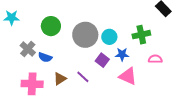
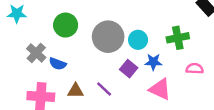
brown triangle: (60, 79) -> (76, 91), turned 32

